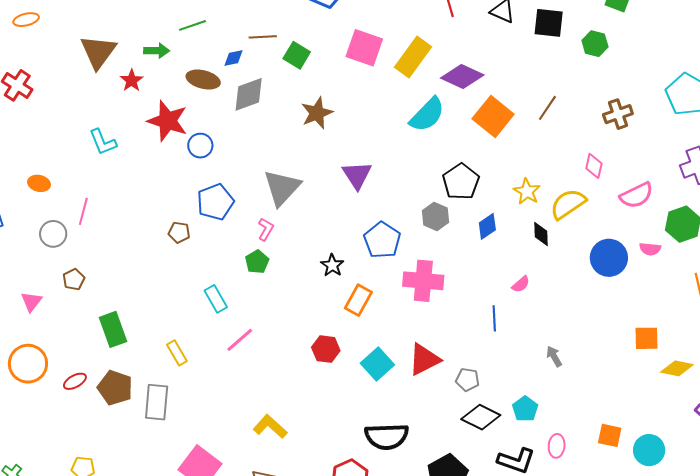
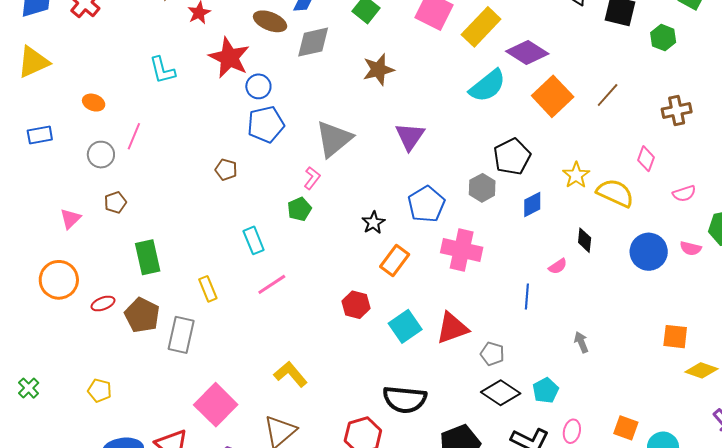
pink semicircle: (636, 195) -> (684, 193), size x0.7
blue pentagon: (215, 202) -> (266, 124), moved
yellow semicircle: (568, 204) -> (615, 193), turned 51
black diamond: (541, 234) -> (585, 240), moved

